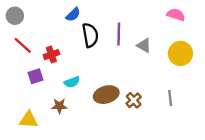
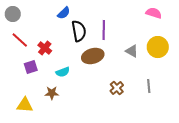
gray triangle: (144, 45) -> (132, 51), moved
red cross: (51, 55) -> (45, 48), turned -32
brown ellipse: (106, 95) -> (93, 56), moved

